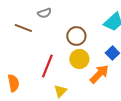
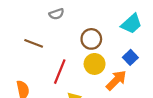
brown line: (23, 28) -> (34, 43), moved

